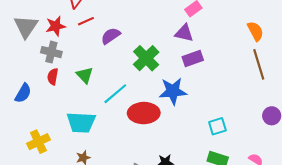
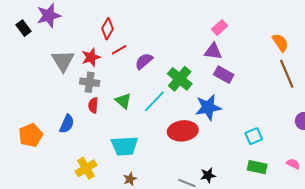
purple rectangle: (193, 59) -> (224, 75), turned 54
cyan line: (115, 94) -> (154, 101), moved

